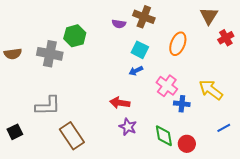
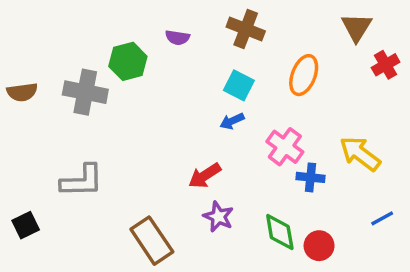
purple semicircle: (119, 24) -> (177, 38), moved
red arrow: (120, 103) -> (205, 176), turned -42
brown rectangle: (72, 136) -> (152, 241), moved

